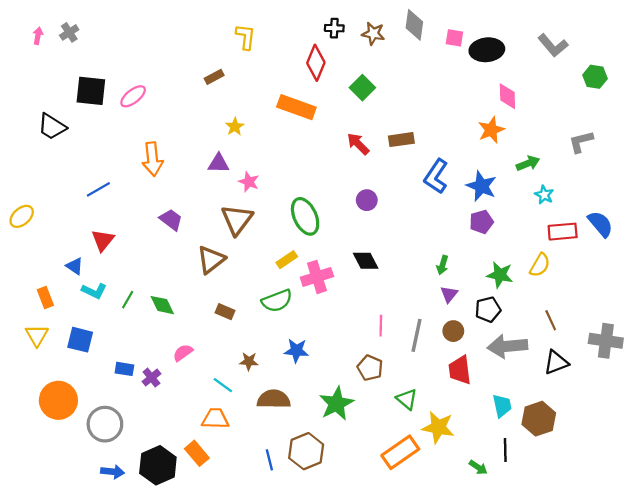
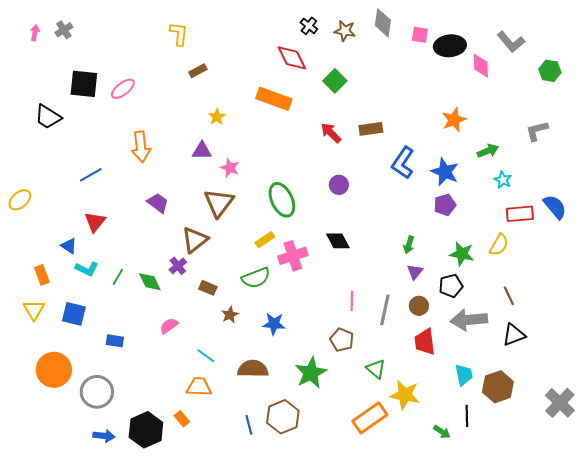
black cross: (334, 28) -> (309, 26), turned 36
yellow L-shape: (246, 37) -> (179, 34), moved
red diamond: (316, 63) -> (292, 58), turned -48
pink diamond: (507, 96) -> (481, 66), moved
gray cross: (606, 341) -> (560, 403), moved, turned 36
brown star: (249, 361) -> (230, 315), moved, turned -30
purple cross: (151, 378) -> (178, 266), moved
orange rectangle: (197, 453) -> (182, 419), size x0.7

